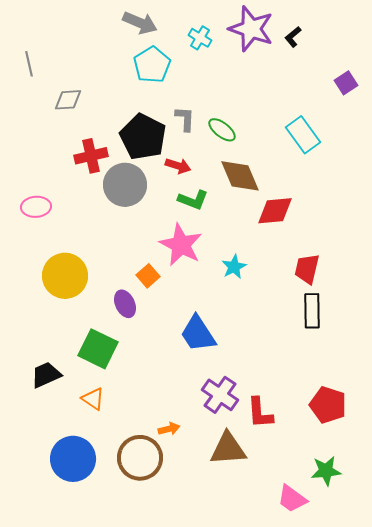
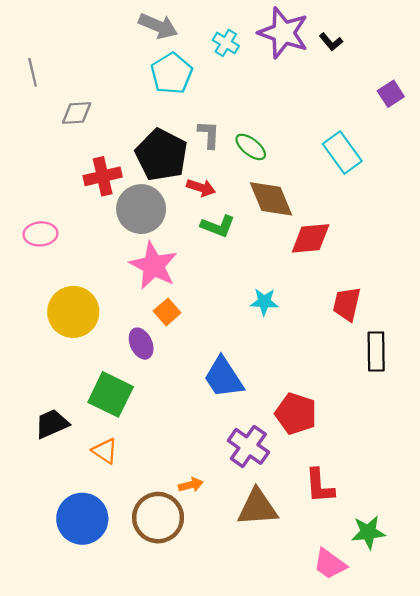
black L-shape: (293, 37) -> (331, 42), turned -90
pink star: (181, 245) -> (153, 266), moved
cyan star: (234, 267) -> (264, 302), turned 30
black rectangle: (312, 311) -> (376, 351), moved
red pentagon: (328, 405) -> (296, 414), moved
red L-shape: (260, 413) -> (320, 486), moved

